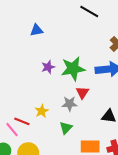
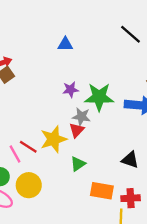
red triangle: (82, 93) -> (77, 130), moved
gray star: (70, 104) -> (81, 117), moved
yellow star: (42, 111) -> (53, 139), size x1.6

